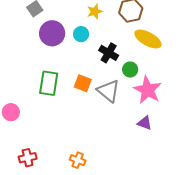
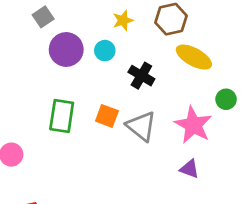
green circle: (130, 70) -> (226, 99), moved

